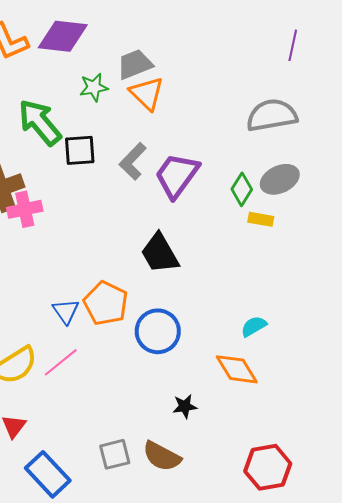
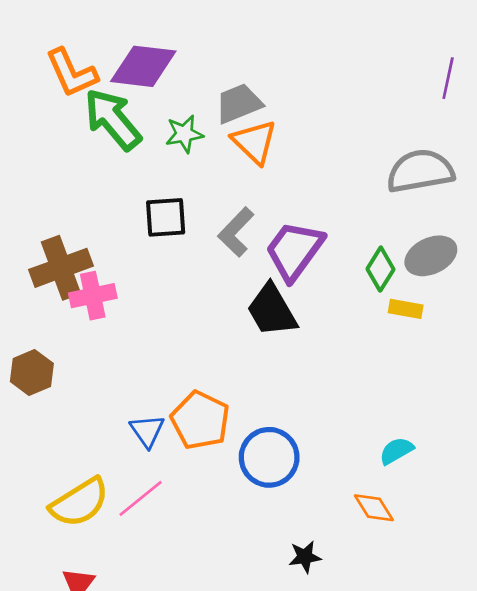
green arrow: (40, 122) -> (113, 119), moved
black trapezoid: (160, 253) -> (272, 310), moved
orange diamond: (237, 369) -> (374, 508), size x0.7

